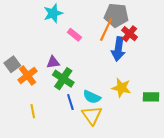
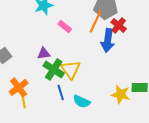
orange cross: (28, 75) -> (19, 87), moved
yellow star: (121, 88) -> (121, 94), moved
cyan semicircle: (92, 97) -> (82, 101), moved
yellow triangle: (92, 115) -> (71, 69), moved

